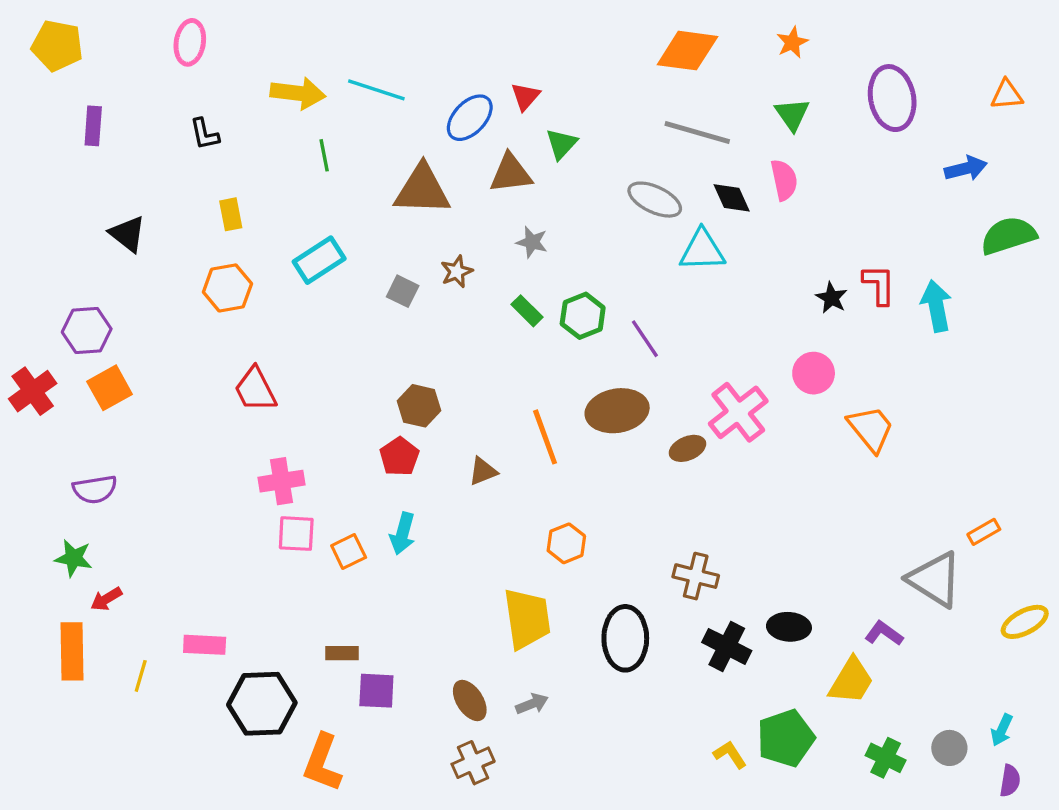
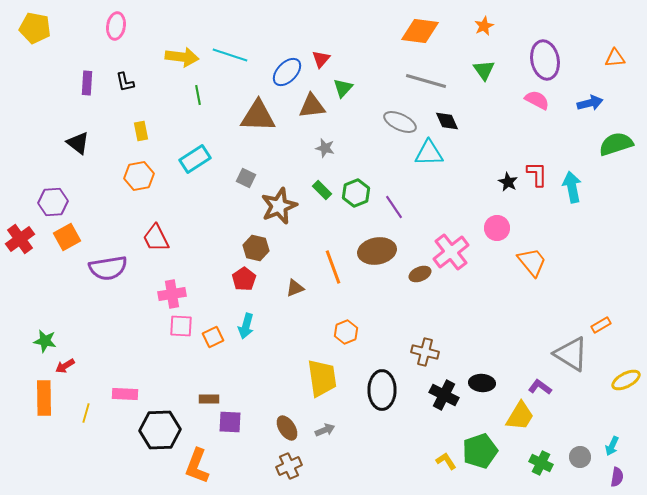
purple rectangle: (93, 126) -> (87, 83), moved
pink semicircle: (784, 180) -> (537, 100), moved, turned -50
brown star: (457, 272) -> (279, 206), moved, size x1.8
purple semicircle: (95, 489) -> (108, 268), moved, size x1.4

